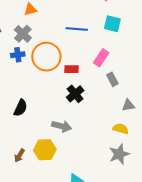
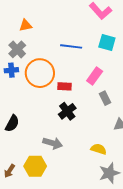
yellow semicircle: (121, 129) -> (99, 149), moved

